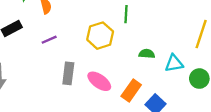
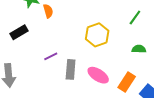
green line: (126, 14) -> (135, 17), moved, turned 35
purple line: (49, 40) -> (51, 56), moved

